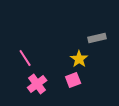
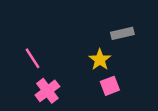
pink square: (73, 80) -> (110, 86), moved

